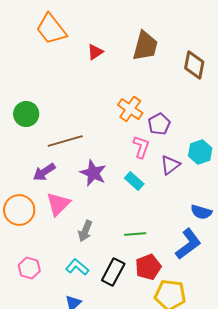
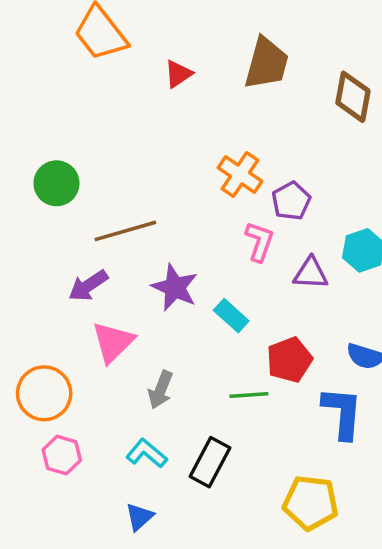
purple triangle: (170, 165) -> (311, 273), turned 40
cyan rectangle: (134, 181) -> (231, 316), moved
orange circle: (19, 210) -> (44, 393), moved
blue L-shape: (188, 244) -> (342, 413), turned -48
red pentagon: (148, 267) -> (289, 360), moved

